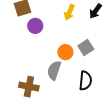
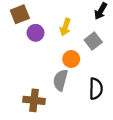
yellow arrow: (69, 12) -> (65, 27), moved
gray square: (86, 48) -> (93, 41), moved

